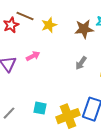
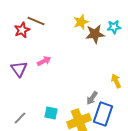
yellow star: (49, 25) -> (81, 22), moved
gray arrow: (81, 63) -> (92, 98), moved

